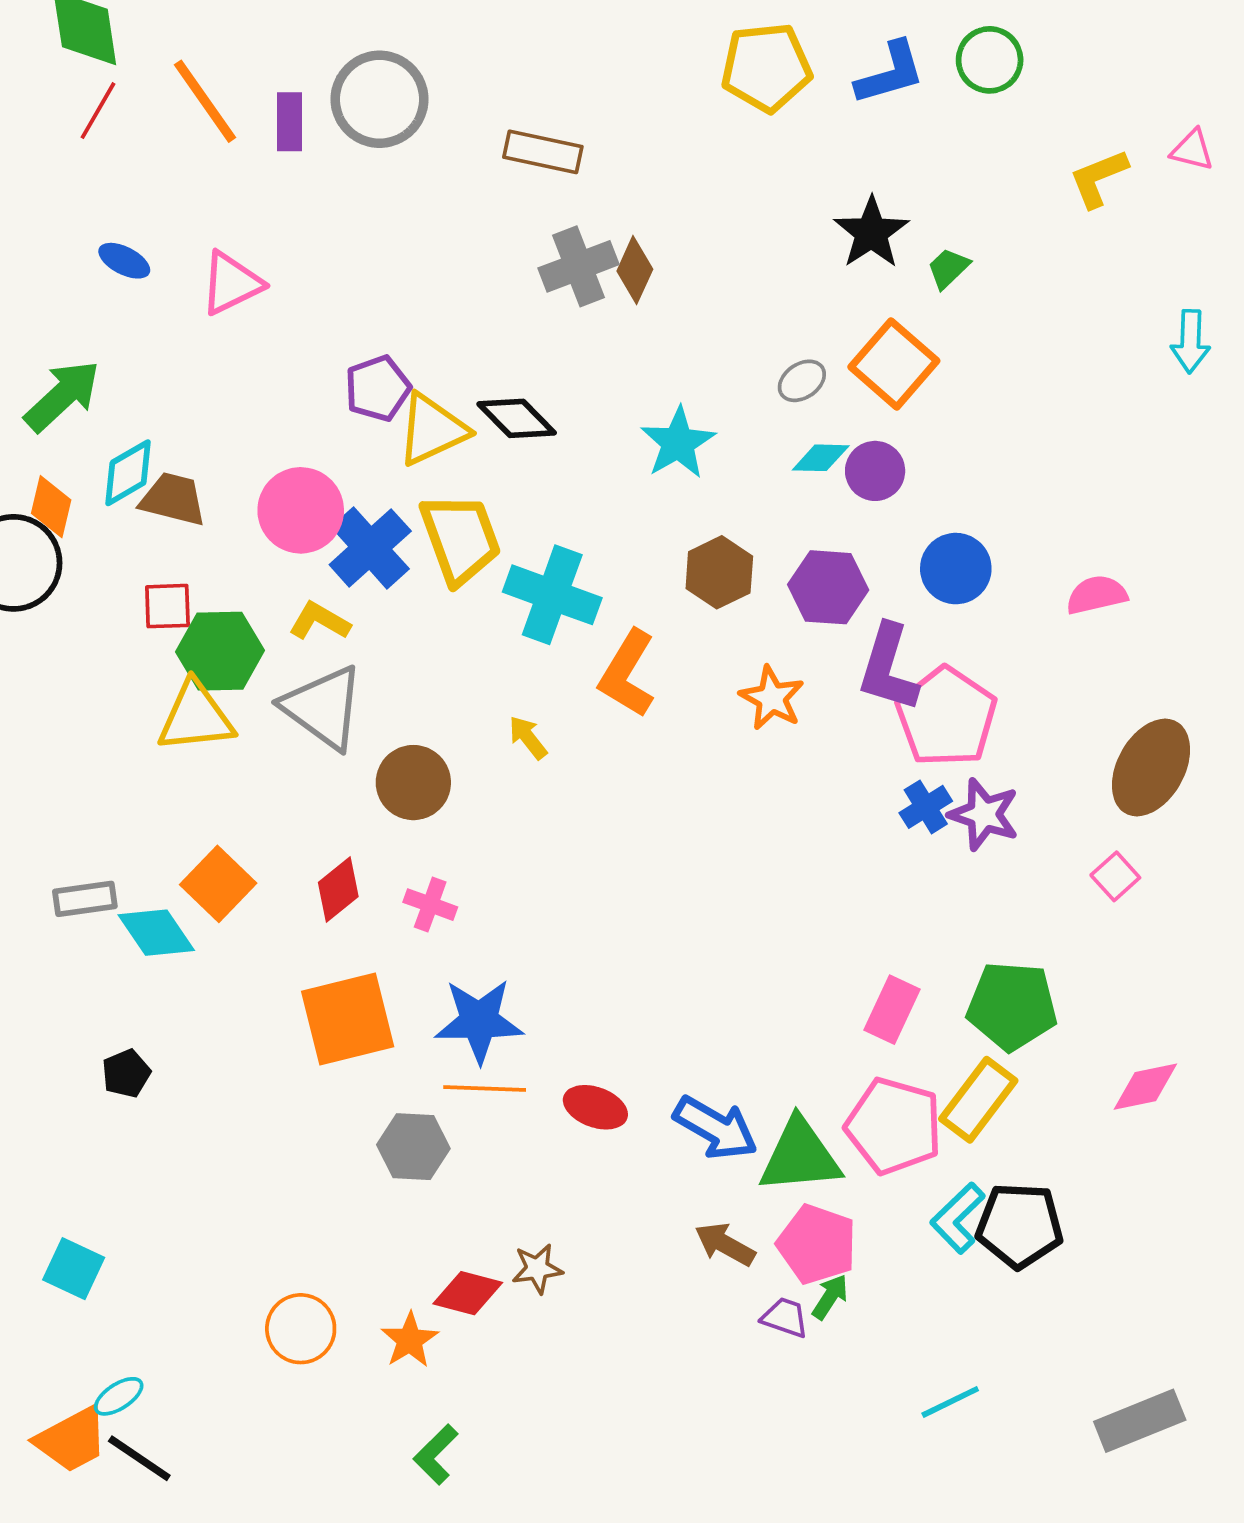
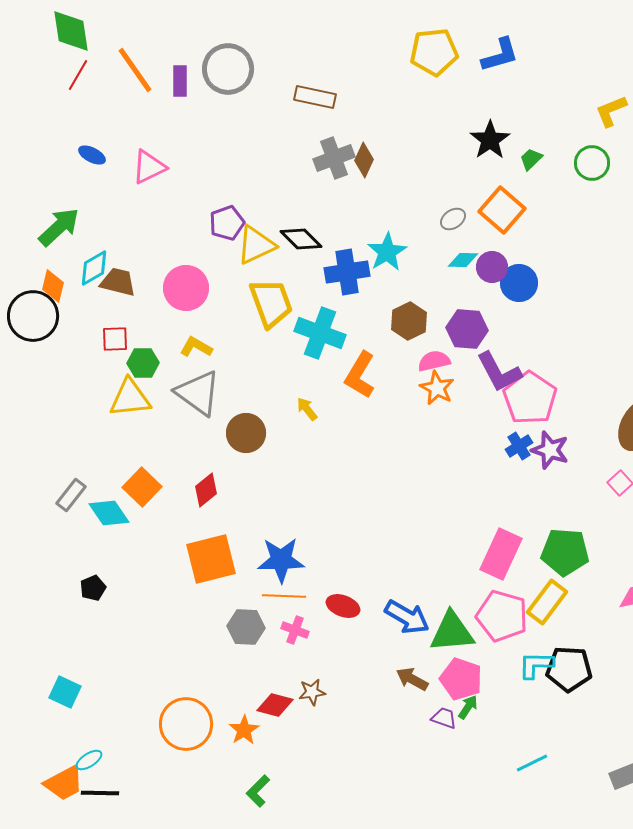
green circle: (990, 60) -> (592, 163), moved
blue cross: (370, 548) -> (347, 272), moved, turned 33
blue circle: (956, 569) -> (519, 283), moved
pink semicircle: (1097, 595) -> (434, 361), moved
green hexagon: (220, 651) -> (143, 363), size x0.7
purple L-shape: (888, 668) -> (499, 372), turned -45
gray rectangle: (85, 899) -> (71, 495), turned -44
pink cross: (430, 905) -> (295, 630), moved
pink rectangle: (892, 1010) -> (501, 554), size x1.4
cyan L-shape: (958, 1218) -> (536, 665), turned 45
orange circle: (301, 1329) -> (186, 724), size x1.4
black line: (139, 1458) -> (100, 793), turned -33

